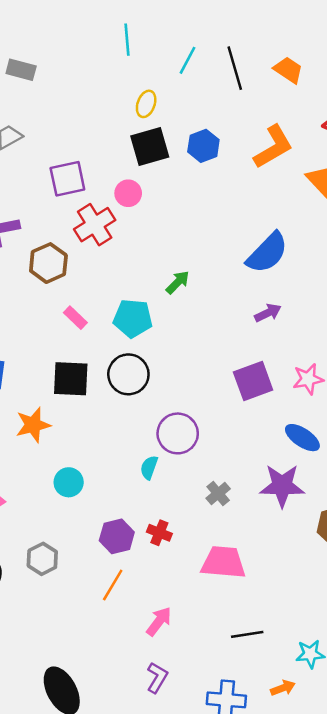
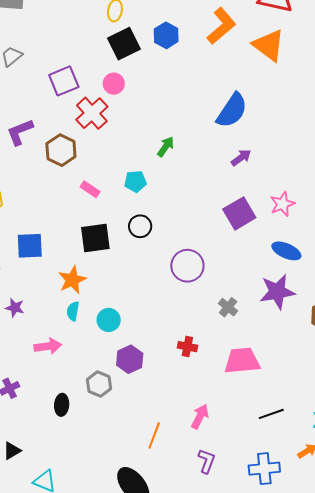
cyan pentagon: (133, 318) -> (135, 181), size x0.7
black circle: (128, 374) -> (140, 226), size x0.7
cyan semicircle: (149, 467) -> (73, 311), moved
purple hexagon: (117, 536) -> (130, 359), moved
orange line: (113, 585) -> (154, 435), moved

